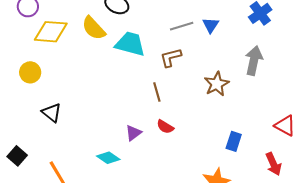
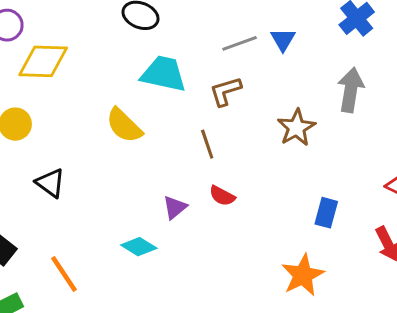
yellow semicircle: (94, 28) -> (124, 125), moved

